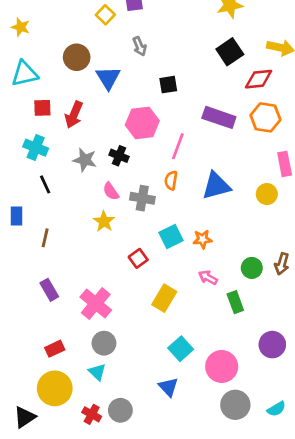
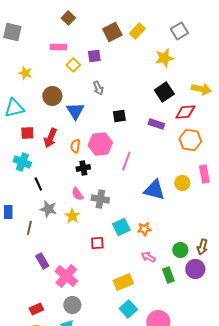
yellow star: (21, 27) -> (25, 73), moved
purple rectangle: (219, 117) -> (156, 124), moved, size x0.7
black cross: (119, 156) -> (83, 168), turned -32
gray star: (85, 160) -> (48, 209), moved
orange semicircle: (171, 180) -> (75, 146), moved
black line: (45, 184) -> (38, 184), moved
blue triangle: (216, 186) -> (154, 190), turned 30
yellow circle: (267, 194) -> (182, 183), moved
red square: (138, 258) -> (97, 243), turned 32
purple rectangle: (49, 290) -> (42, 261), moved
yellow rectangle: (164, 298) -> (123, 282), moved, turned 36
purple circle: (272, 345) -> (195, 269), moved

